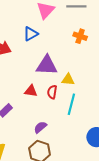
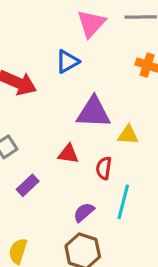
red semicircle: (52, 92) -> (104, 168), moved
cyan line: (71, 104) -> (123, 202), moved

